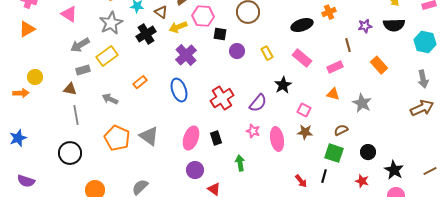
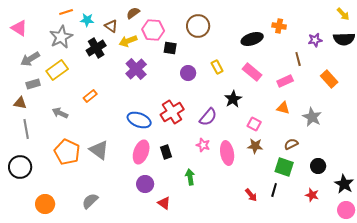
orange cross: (329, 12) -> (279, 26), turned 32
purple circle: (237, 51) -> (188, 73), moved
blue ellipse: (179, 90) -> (139, 120), moved, turned -50

